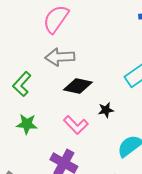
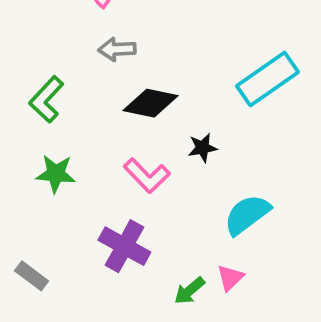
gray arrow: (60, 57) -> (117, 49), size x0.7

